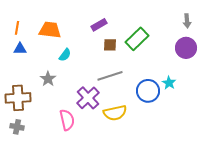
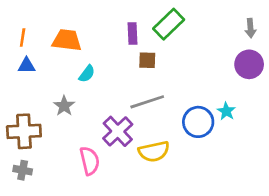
purple rectangle: (99, 25) -> (132, 34), turned -63
green rectangle: (137, 39) -> (169, 24), moved

